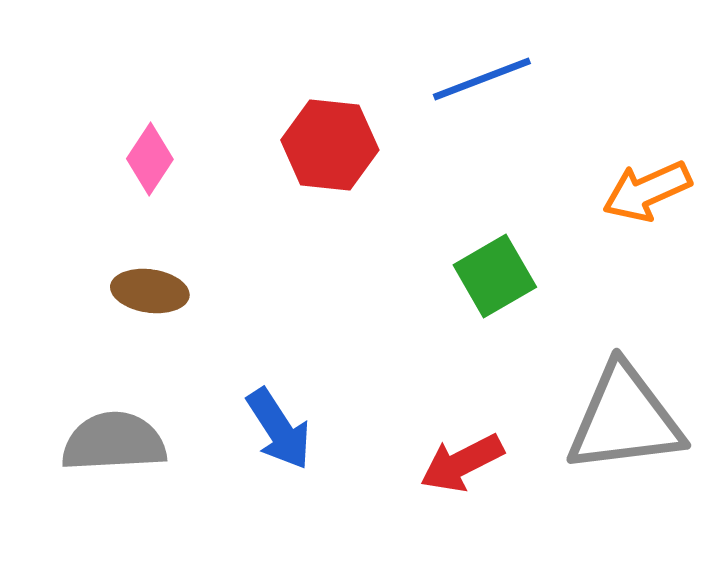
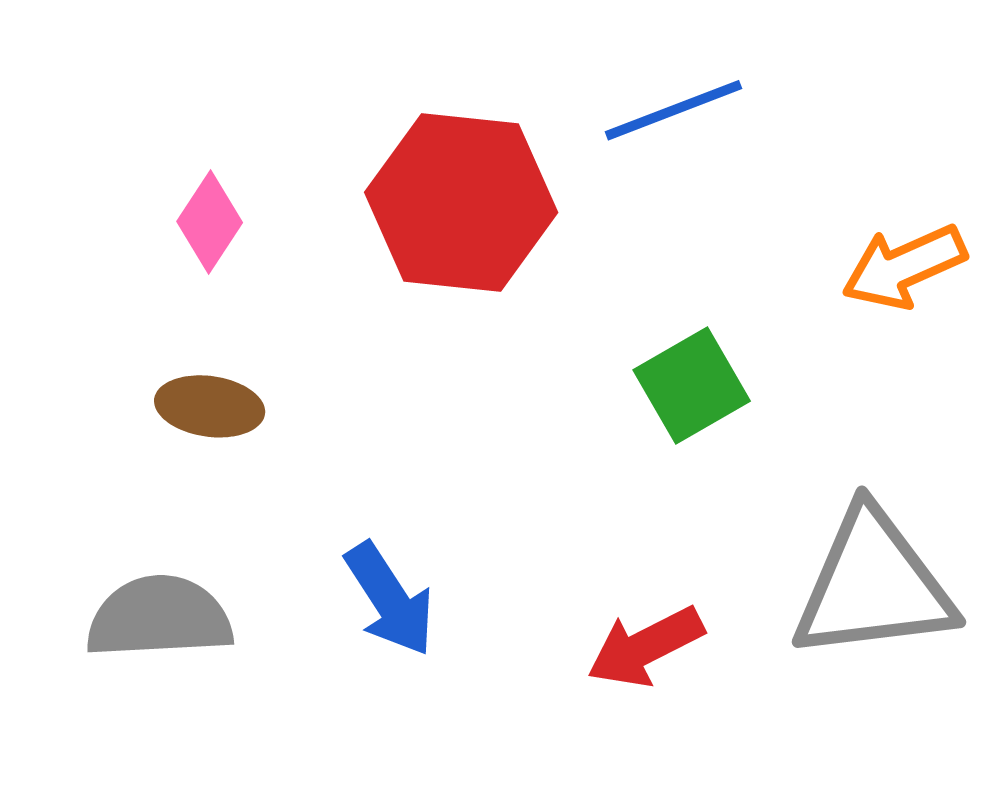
red hexagon: (330, 145) -> (461, 202), size x1.4

